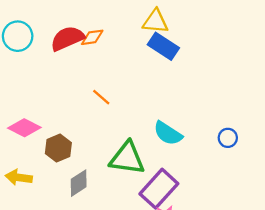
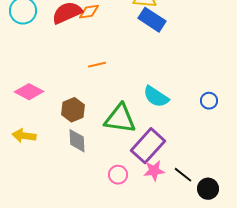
orange line: (101, 97) -> (97, 65), turned -54
brown hexagon: (58, 148) -> (73, 110), moved
gray diamond: (79, 183) -> (77, 141), turned -60

